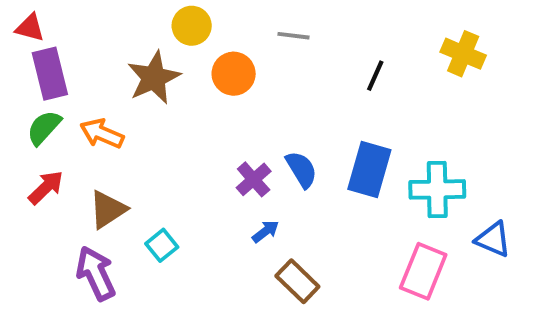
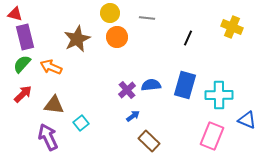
yellow circle: (192, 26) -> (110, 13), moved
blue semicircle: (301, 169) -> (151, 85), turned -66
brown triangle: (108, 209) -> (54, 105), turned 40

